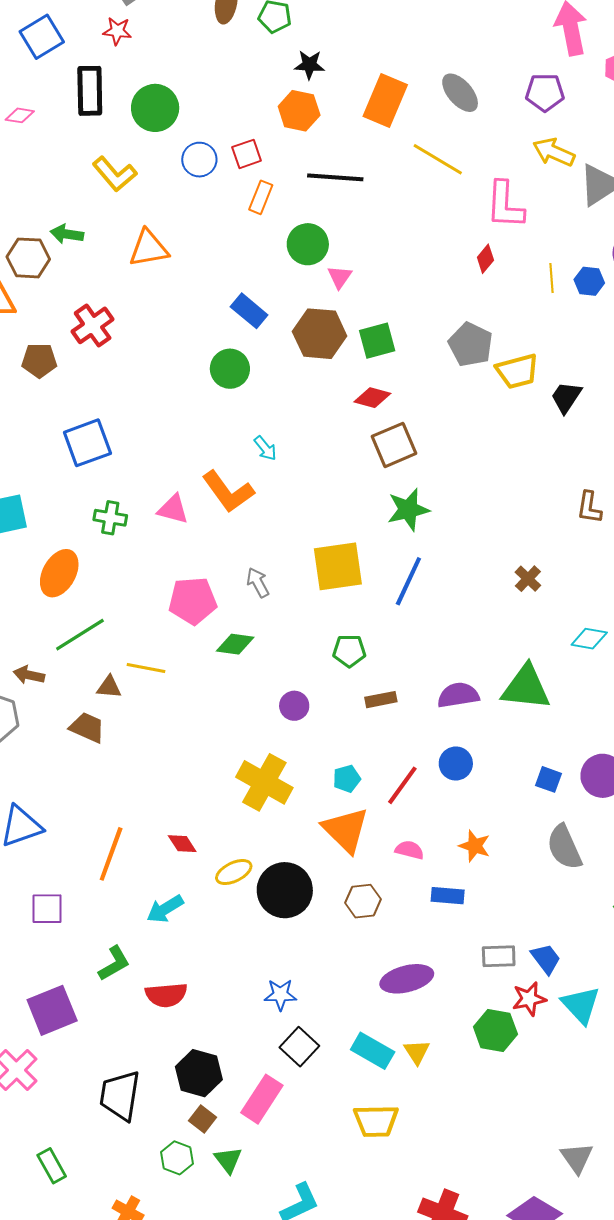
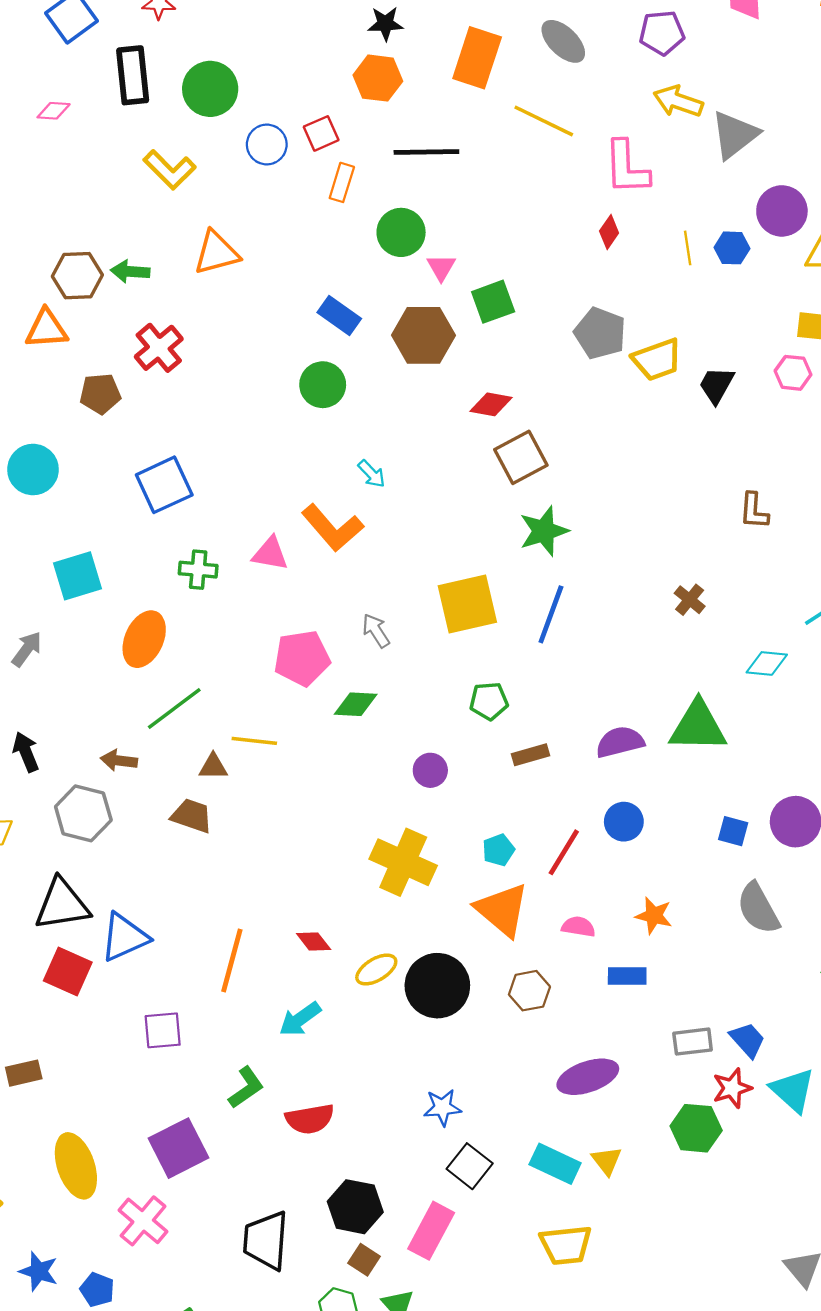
green arrow: (67, 234) -> (130, 271), moved
green square: (377, 341) -> (493, 302), moved

